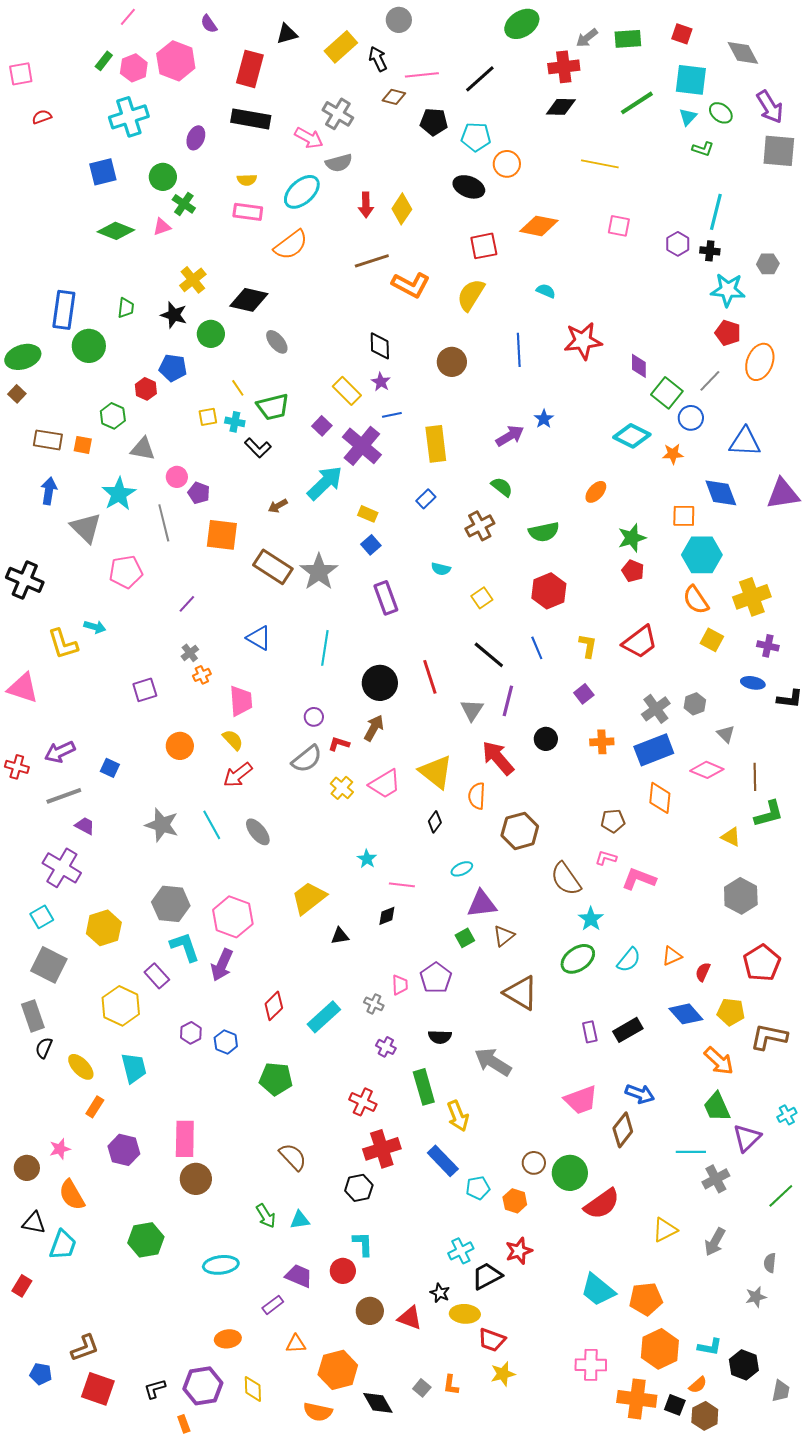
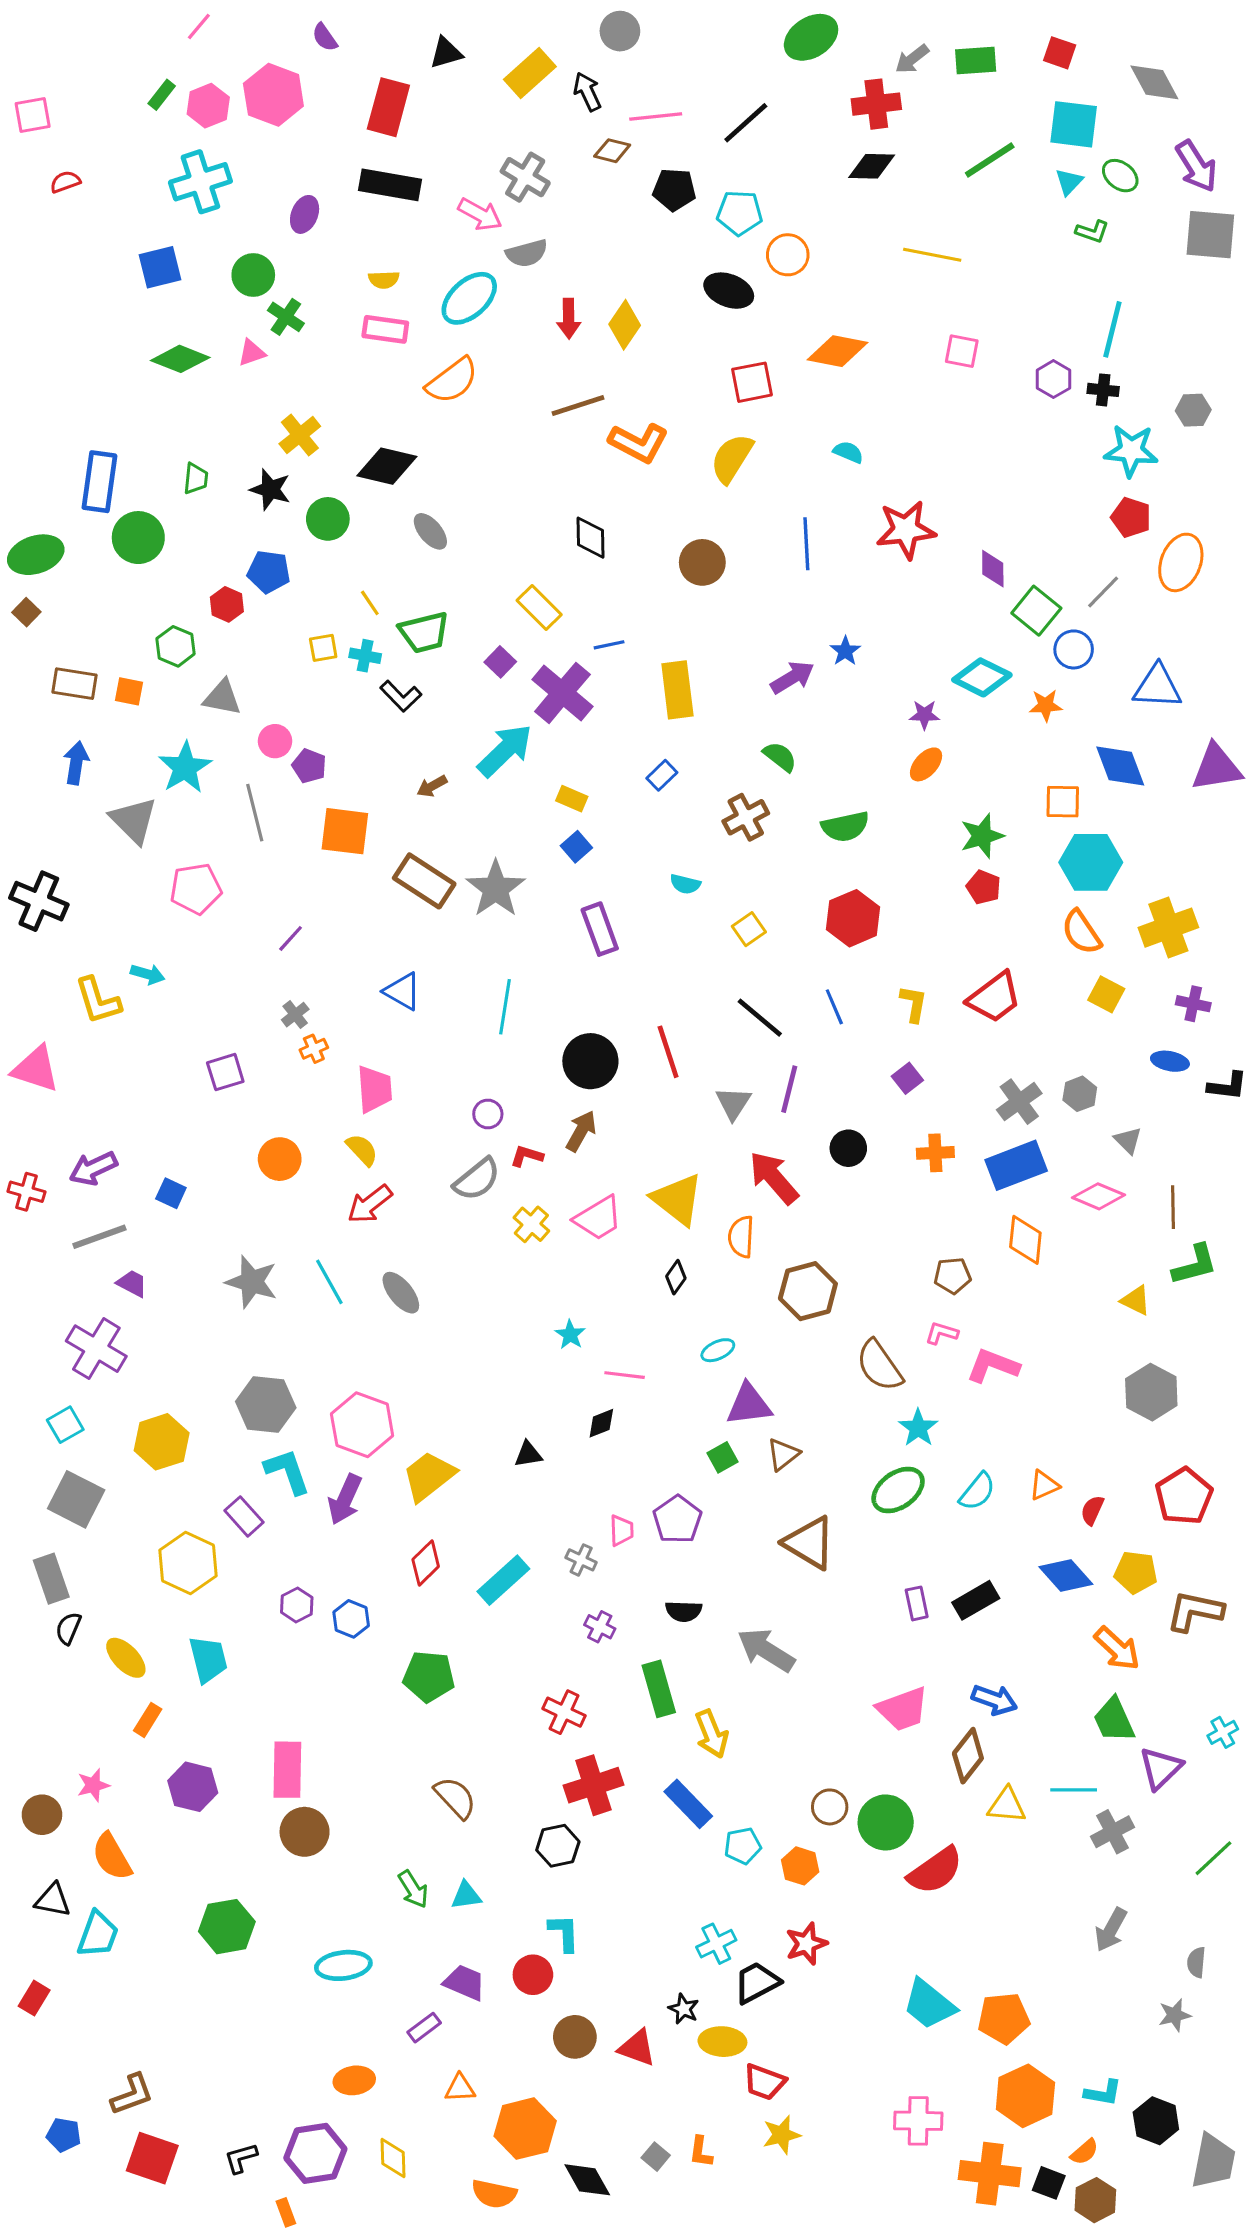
purple star: (381, 382) -> (924, 715), moved, turned -30
yellow trapezoid: (309, 898) -> (429, 1476), moved
yellow triangle: (665, 1230) -> (1007, 1805), moved, turned 32
gray trapezoid: (781, 1391) -> (1213, 2161), size x1.6

